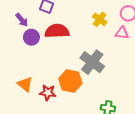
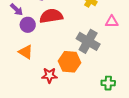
pink triangle: (122, 33) -> (112, 22), moved
orange triangle: (25, 84) -> (26, 52), moved

